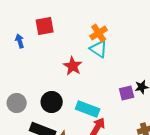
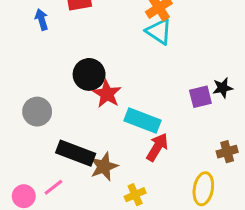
red star: (73, 66) -> (107, 94), moved
black circle: (52, 102) -> (89, 74), moved

